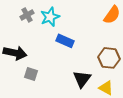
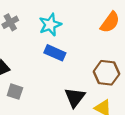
cyan star: (50, 17) -> (50, 25), moved

